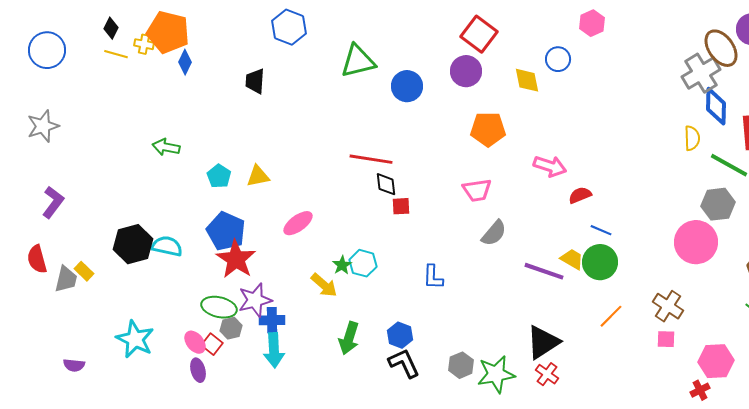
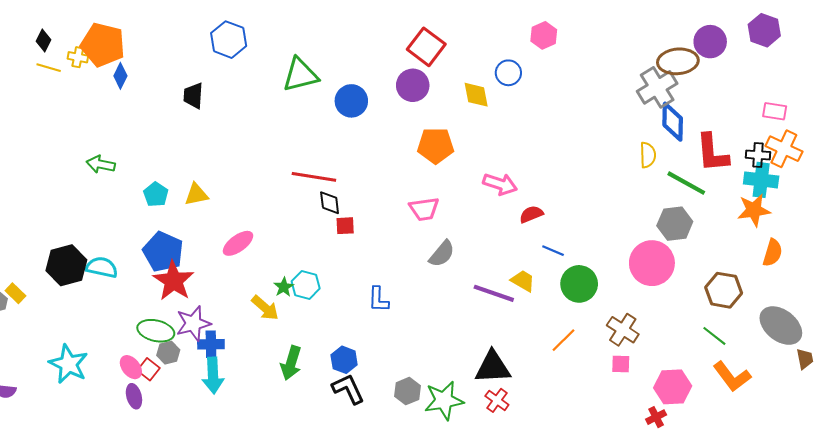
brown ellipse: (721, 48) -> (678, 61), turned -60
green circle: (600, 262) -> (579, 284), moved
black triangle: (543, 342) -> (493, 367), turned 30

